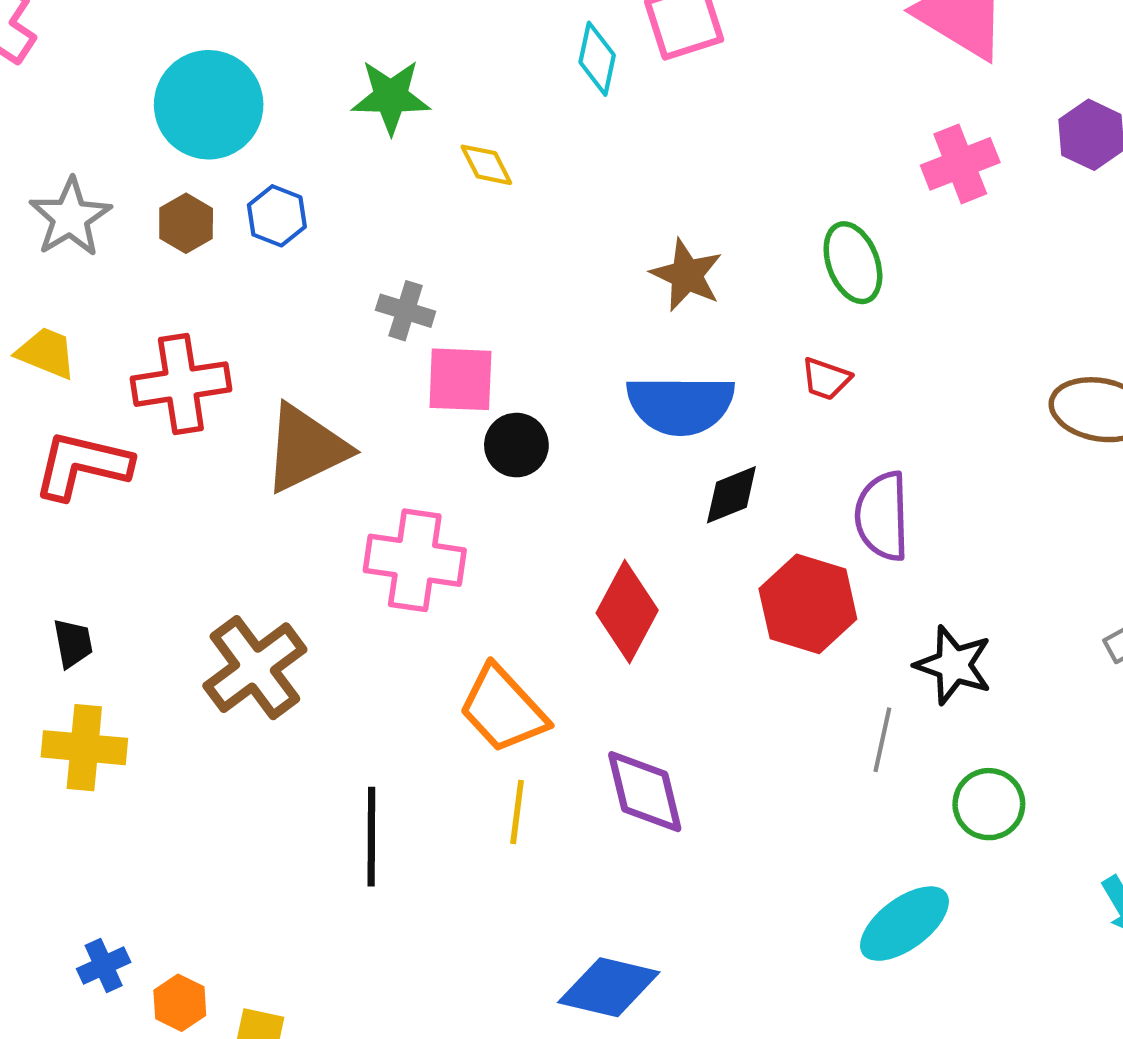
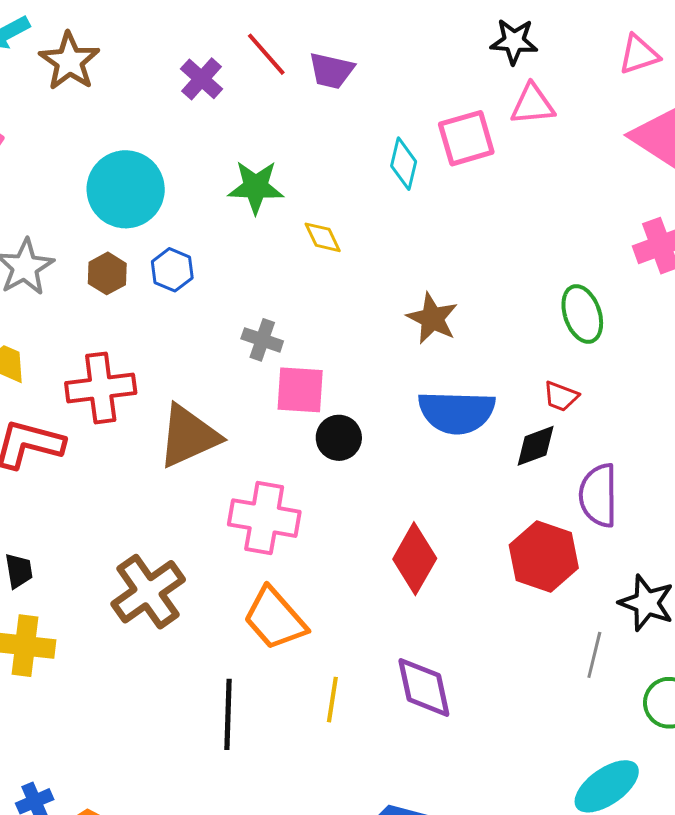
brown star: (687, 275) -> (432, 318), moved
black diamond: (731, 495) -> (536, 446), moved
orange trapezoid: (503, 709) -> (275, 619), moved

